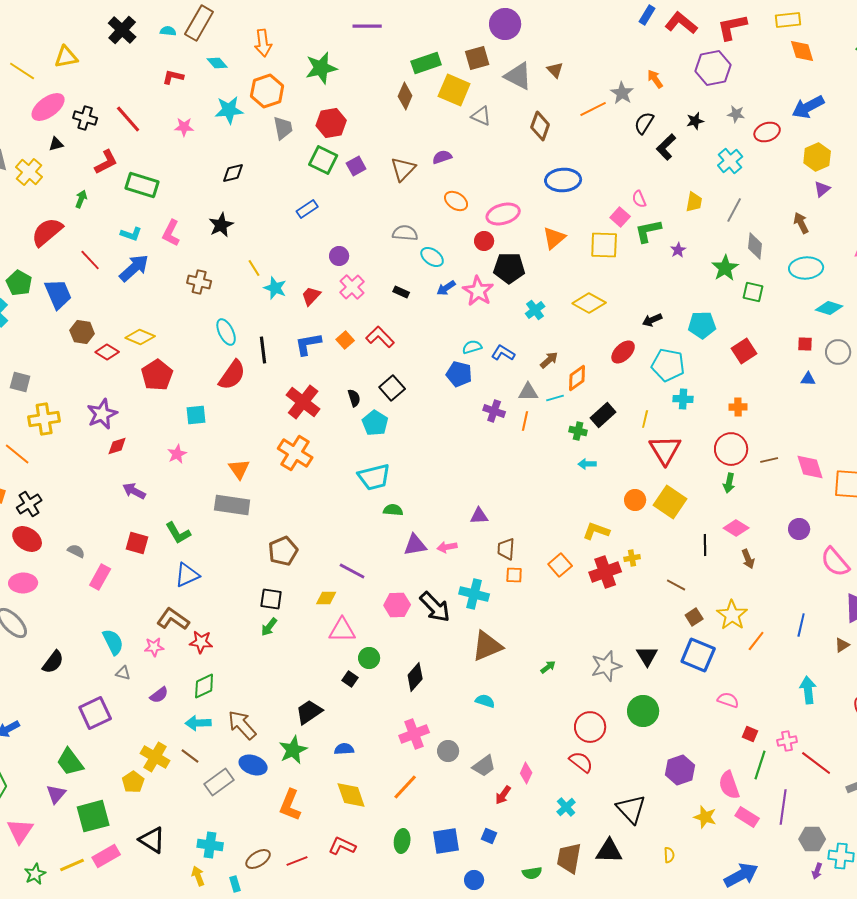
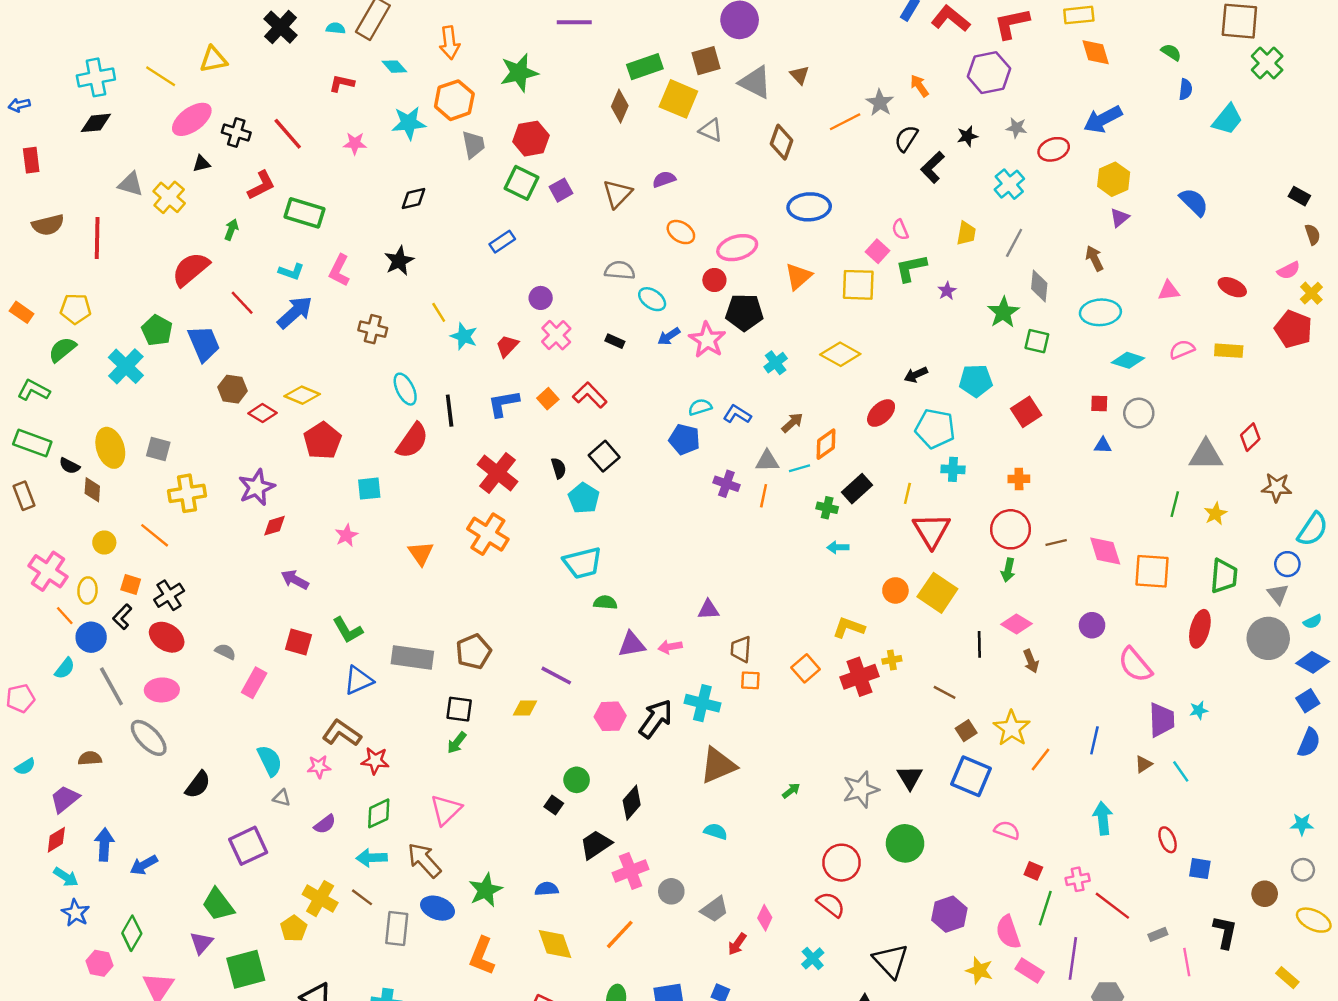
gray rectangle: (232, 505) -> (412, 658), moved
black arrow: (435, 607) -> (656, 719), turned -100
pink triangle: (342, 630) -> (446, 810), moved, turned -44
black trapezoid: (309, 712) -> (596, 845), moved
gray rectangle: (219, 782) -> (397, 928), turned -48

